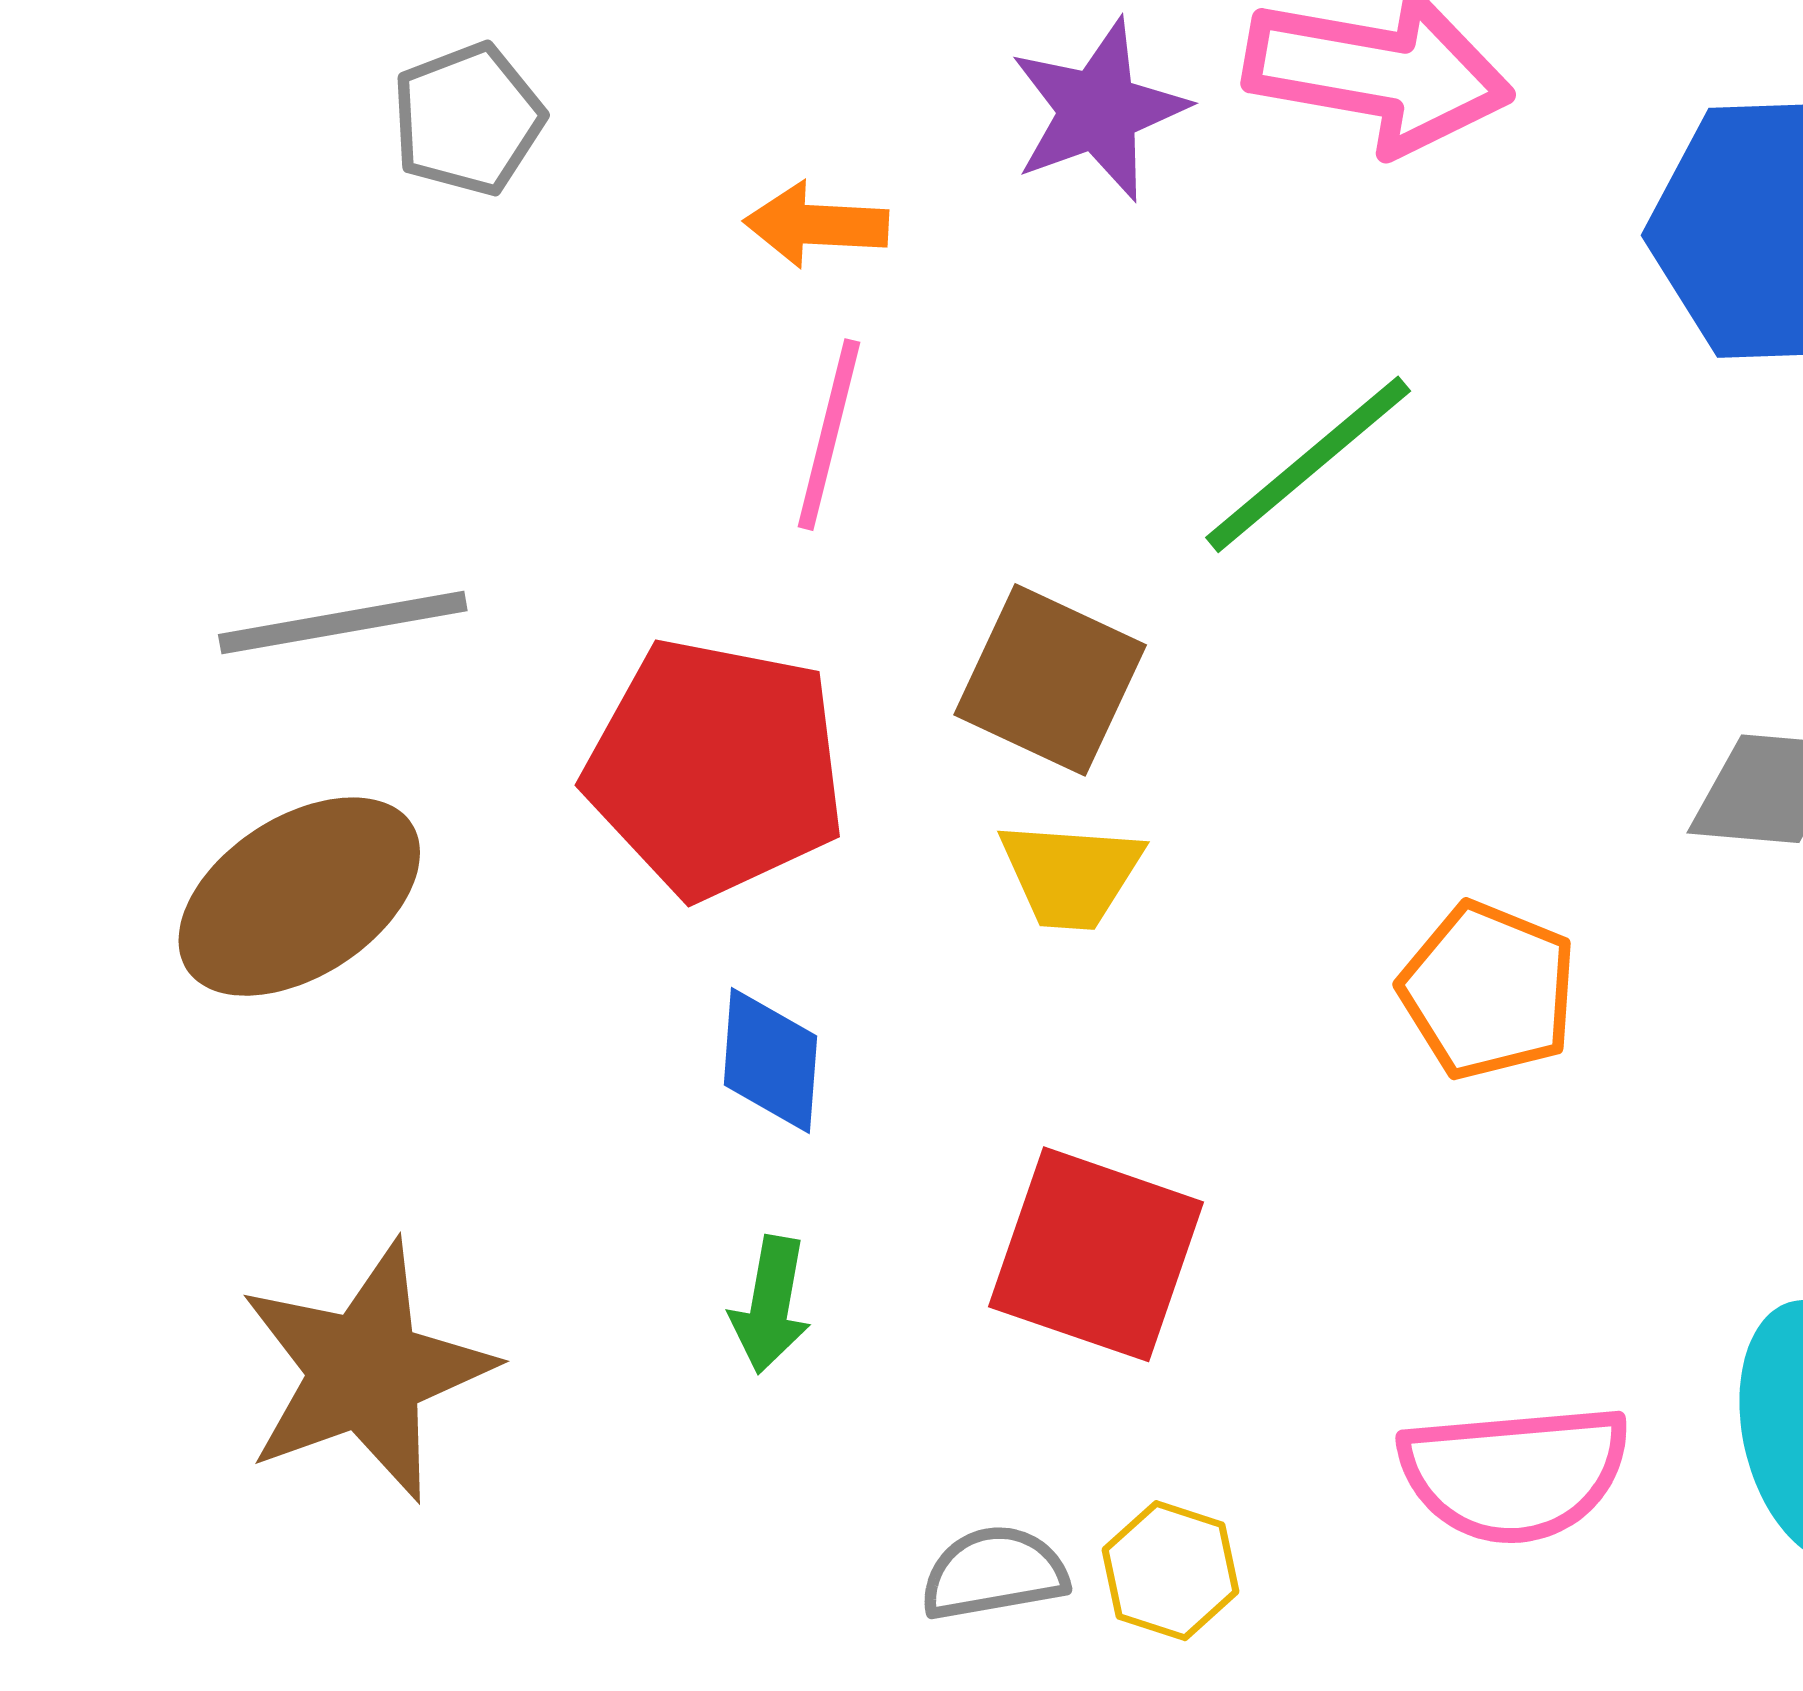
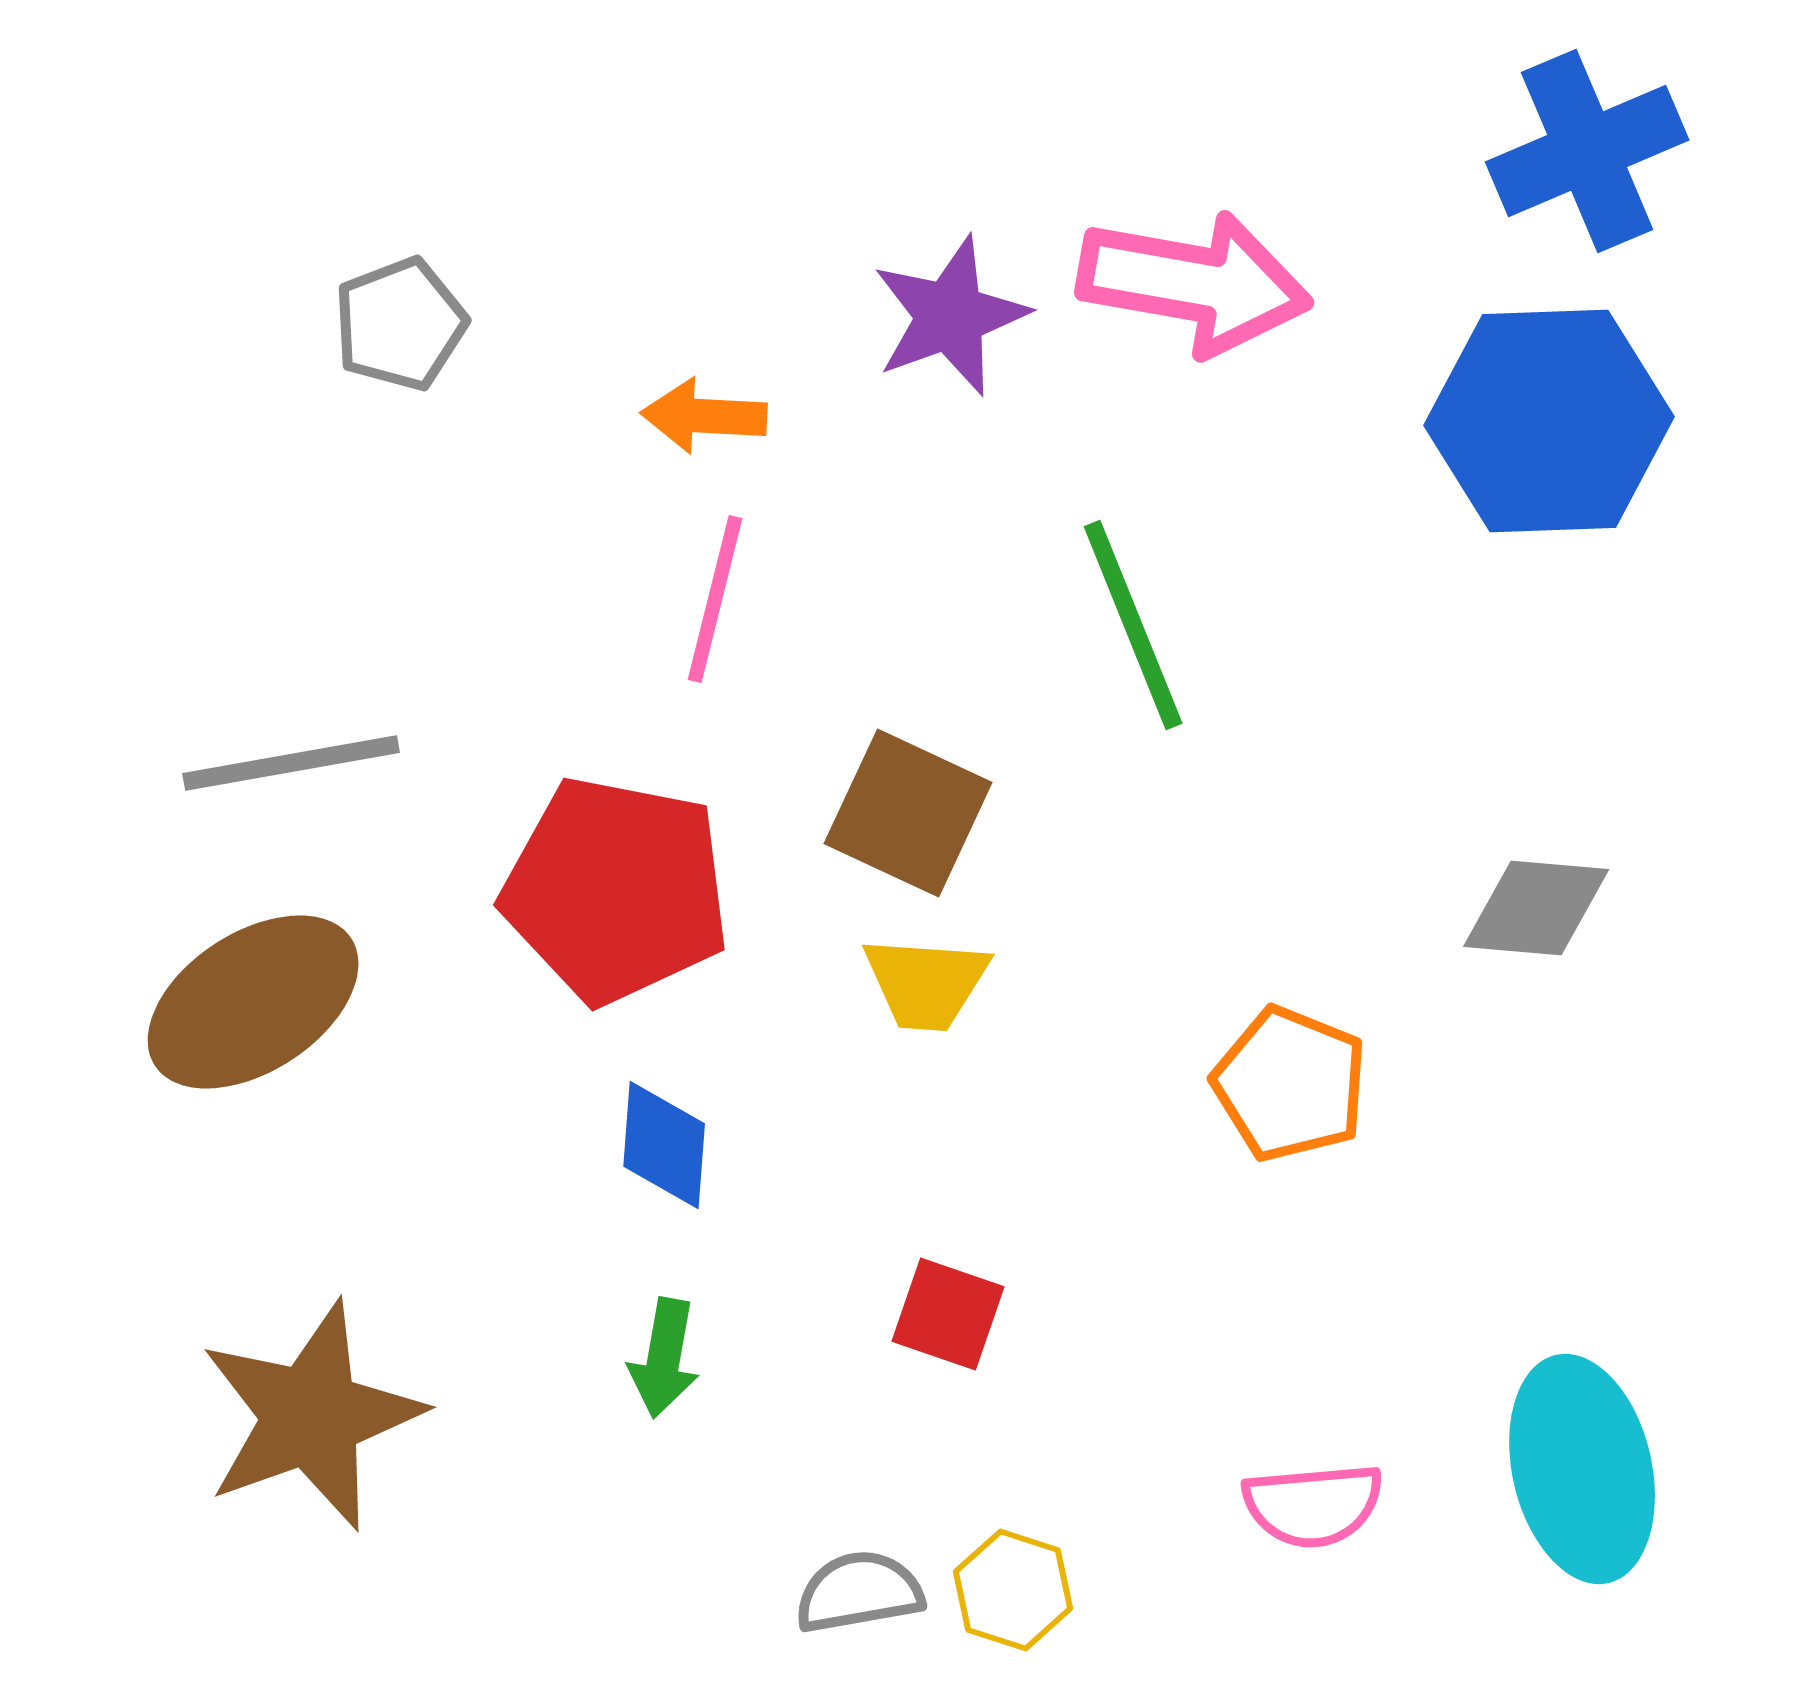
green line: (1308, 464) -> (1133, 625), turned -72
red square: (1096, 1254) -> (948, 1314), size x0.6
pink semicircle: (1515, 1473) -> (1313, 1505), size x0.7

